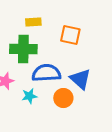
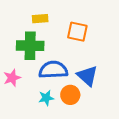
cyan star: (29, 96) -> (46, 98), moved

